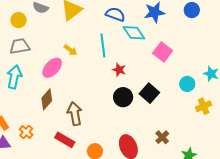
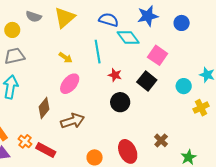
blue circle: (192, 10) -> (182, 23), moved
pink ellipse: (52, 68) -> (70, 84), moved
black square: (149, 93) -> (147, 81), moved
brown arrow: (75, 114) -> (73, 121), turned 85
red rectangle: (65, 140) -> (46, 150), moved

